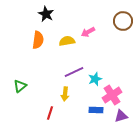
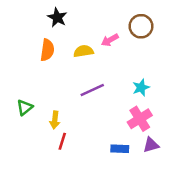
brown circle: (123, 21) -> (141, 26), moved
cyan star: (95, 79) -> (141, 88), moved
yellow arrow: (65, 94) -> (55, 120), moved
blue rectangle: (96, 110) -> (120, 149), moved

